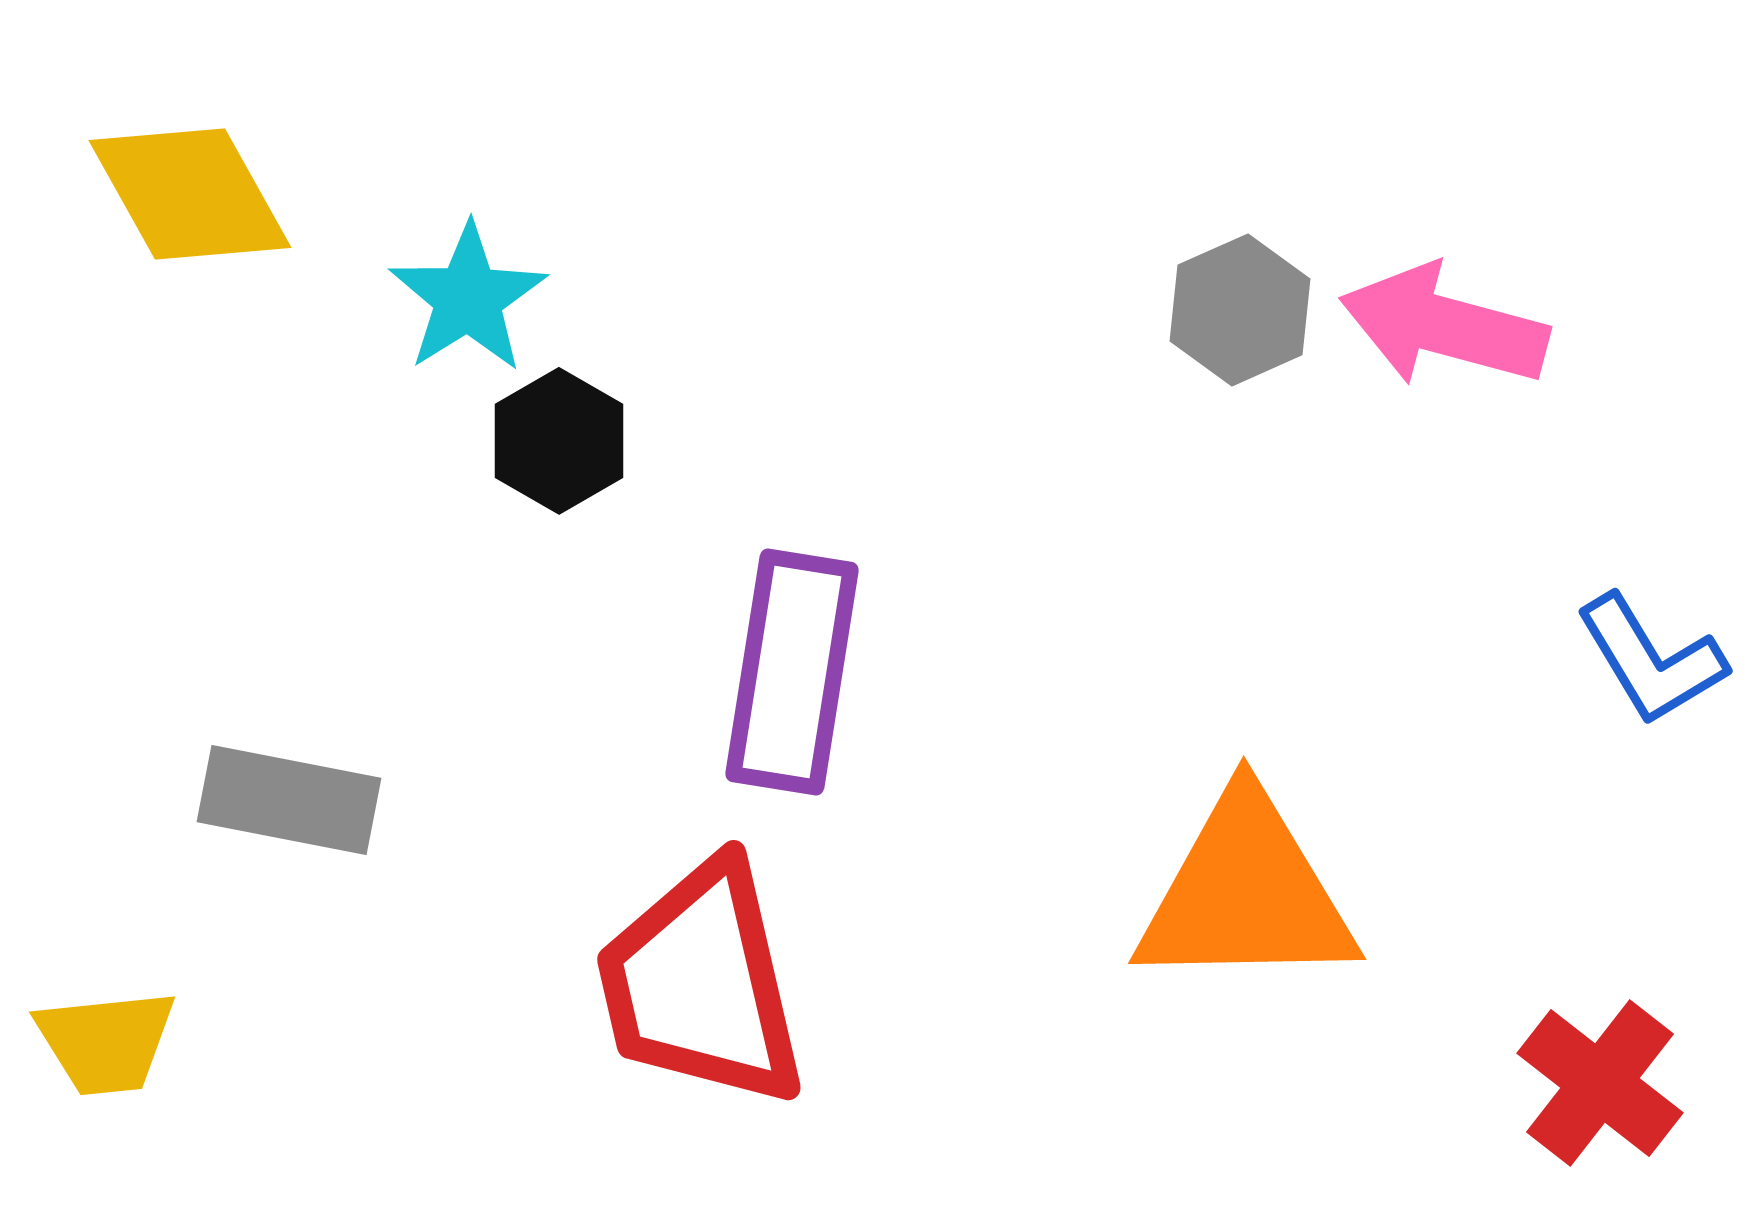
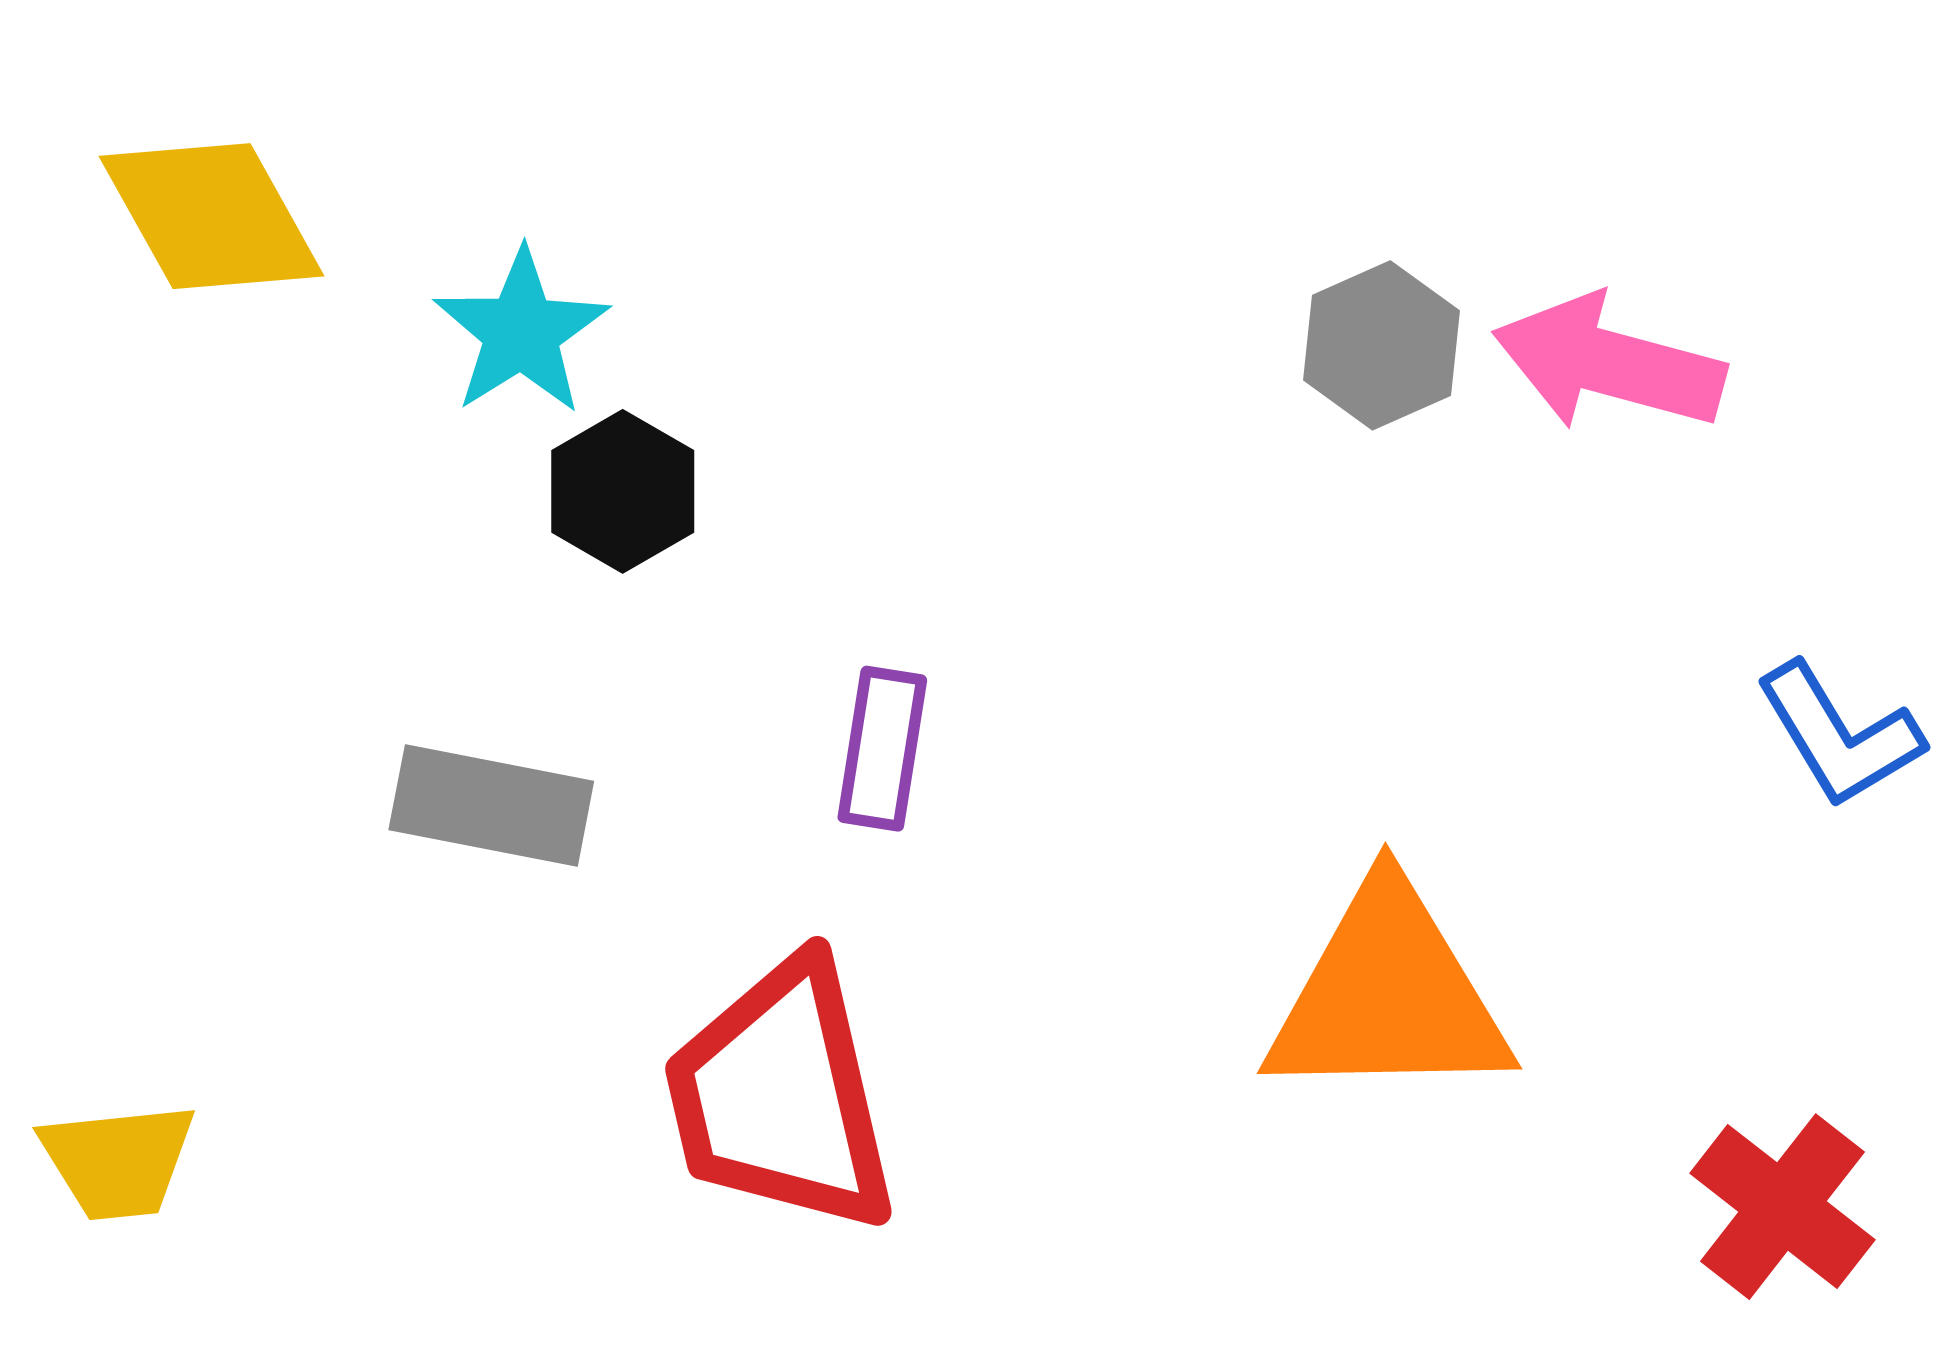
purple rectangle: (792, 672) -> (882, 749), size x0.6
gray rectangle: (289, 800) -> (491, 805), moved

